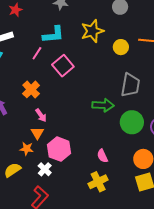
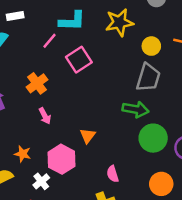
gray trapezoid: (130, 85) -> (148, 78), moved
green arrow: (103, 105) -> (136, 109), moved
orange triangle: (37, 133) -> (88, 136), moved

